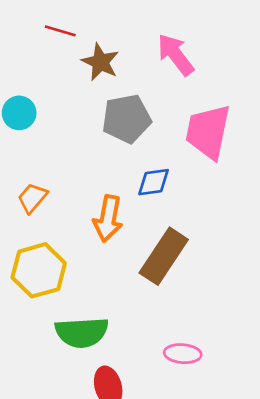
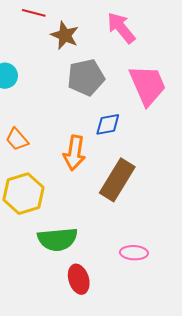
pink trapezoid: (208, 132) -> (148, 85), turned 147
orange trapezoid: (32, 198) -> (17, 139), turned -80

